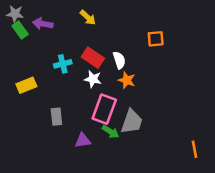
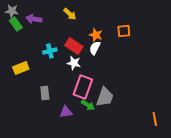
white semicircle: (119, 60) -> (95, 48), turned -136
orange star: (127, 80) -> (96, 35), moved

